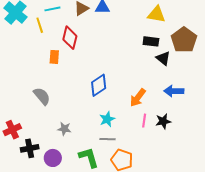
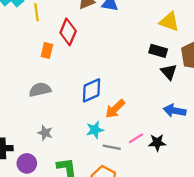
gray semicircle: (42, 96) -> (40, 90), moved, turned -72
orange arrow: (138, 98) -> (115, 109), moved
pink line: (144, 121) -> (136, 138), turned 40
gray line: (107, 139) -> (112, 147), moved

